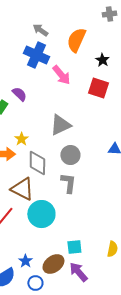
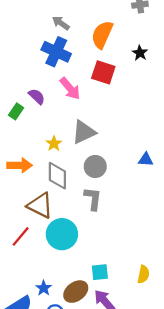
black star: (102, 60) -> (140, 53), moved
pink arrow: (61, 75) -> (70, 88), moved
red square: (98, 88) -> (103, 72), moved
yellow star: (21, 139) -> (54, 144), moved

